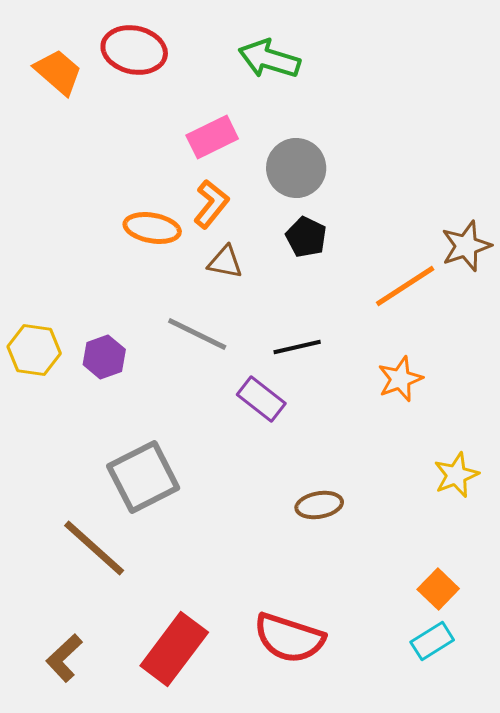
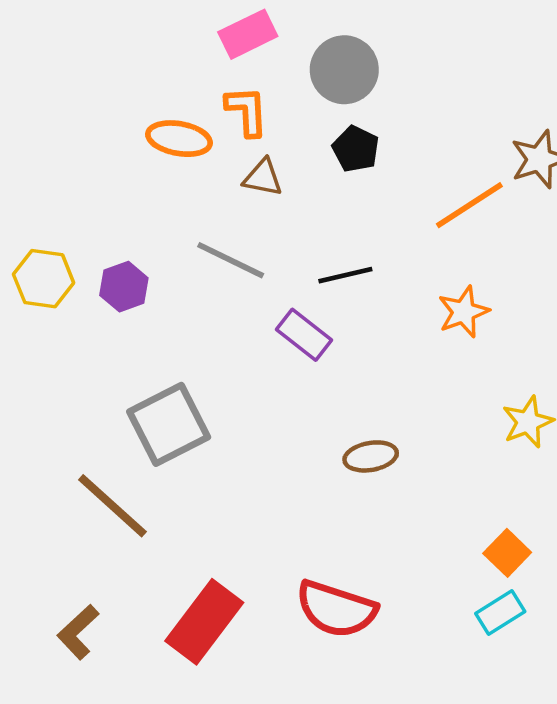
orange L-shape: (211, 204) -> (247, 111), turned -42

